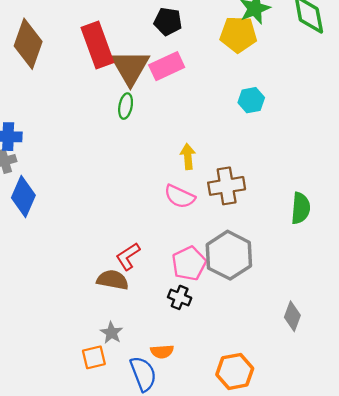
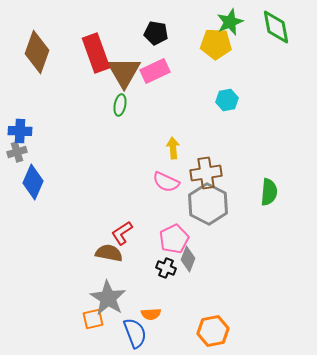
gray hexagon: (229, 255) -> (208, 204), moved
gray diamond: (292, 316) -> (188, 259), moved
gray star: (111, 333) -> (108, 298), size x1.8

